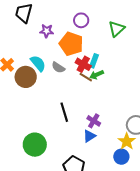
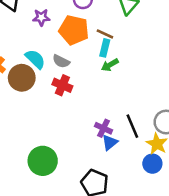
red cross: (83, 64) -> (62, 85), moved
brown line: (86, 77) -> (105, 34), moved
black line: (64, 112) -> (132, 126), moved
purple cross: (94, 121) -> (104, 128), moved

